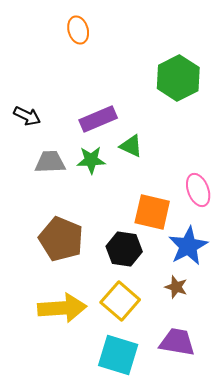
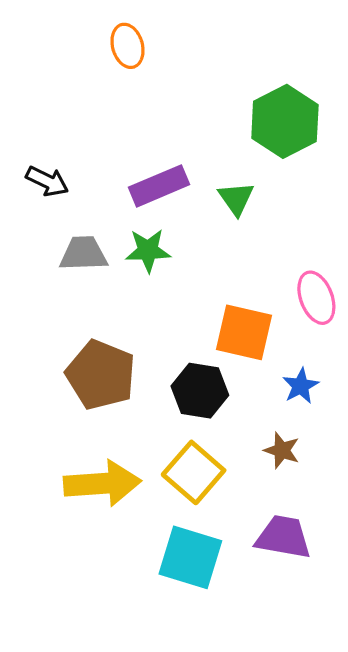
green triangle: (131, 146) -> (236, 199), moved, turned 30
blue star: (188, 246) -> (301, 386), size x0.6

